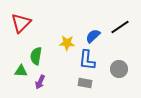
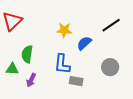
blue semicircle: (93, 36) -> (84, 43), moved
yellow star: (67, 43) -> (64, 30), moved
blue L-shape: (87, 60) -> (62, 64), moved

